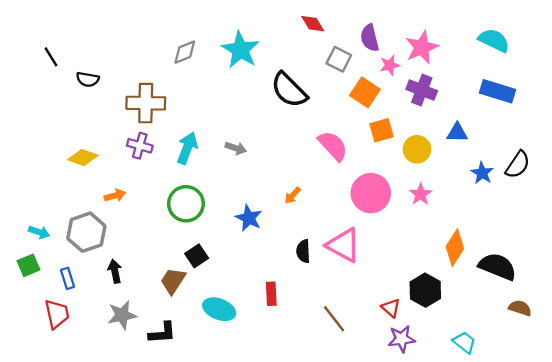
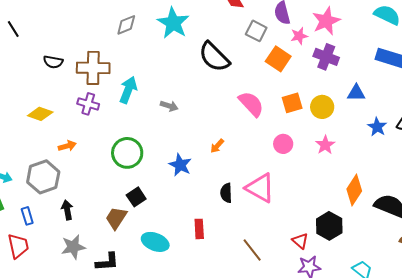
black semicircle: (88, 79) -> (53, 62), moved
orange square: (381, 130) -> (292, 103), moved
cyan arrow: (187, 148) -> (128, 90), moved
pink circle: (371, 193) -> (283, 144), size x0.6

